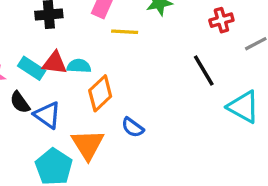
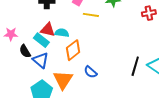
cyan rectangle: (32, 68) -> (41, 40), moved
black line: (204, 70) -> (135, 66), moved, turned 42

